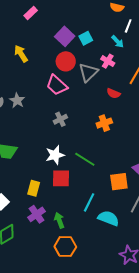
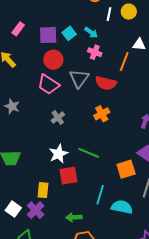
pink rectangle: (31, 13) -> (18, 29), moved
purple square: (65, 36) -> (48, 35), turned -36
cyan arrow: (118, 41) -> (91, 33), moved
gray triangle: (88, 72) -> (79, 78), moved
red semicircle: (113, 93) -> (106, 83), size x1.5
purple cross: (37, 214) -> (36, 210), moved
green arrow: (59, 220) -> (74, 217), turned -63

